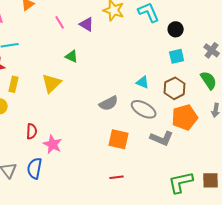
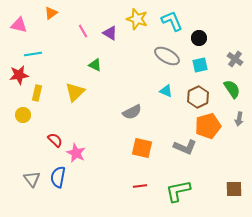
gray ellipse: (144, 109) -> (167, 56), moved
red semicircle: (32, 131) -> (55, 140), turned -49
green L-shape: (181, 182) -> (178, 191), moved

